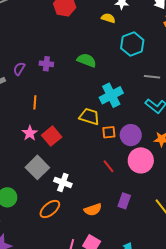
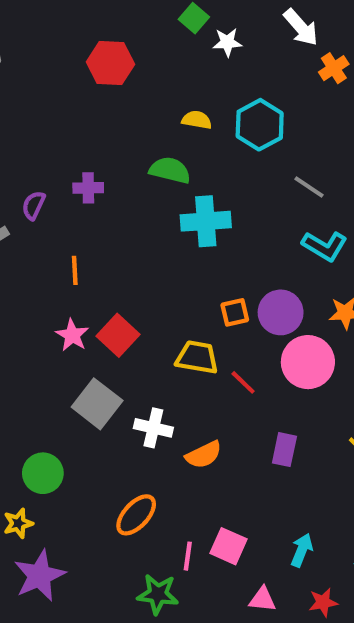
yellow semicircle: (108, 18) -> (197, 120), moved
gray line: (152, 77) -> (309, 187), turned 35
cyan cross: (111, 95) -> (206, 221), moved, turned 30
yellow trapezoid: (89, 116) -> (197, 357), moved
orange ellipse: (50, 209) -> (136, 515), moved
orange semicircle: (93, 210) -> (204, 455), moved

